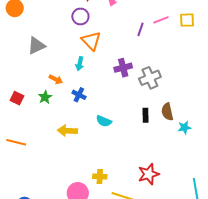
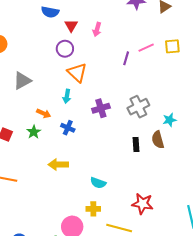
purple cross: (123, 68) -> (101, 108), moved
cyan semicircle: (104, 121) -> (98, 183), moved
cyan star: (184, 128) -> (170, 120), moved
red star: (149, 174) -> (142, 204), turned 30

